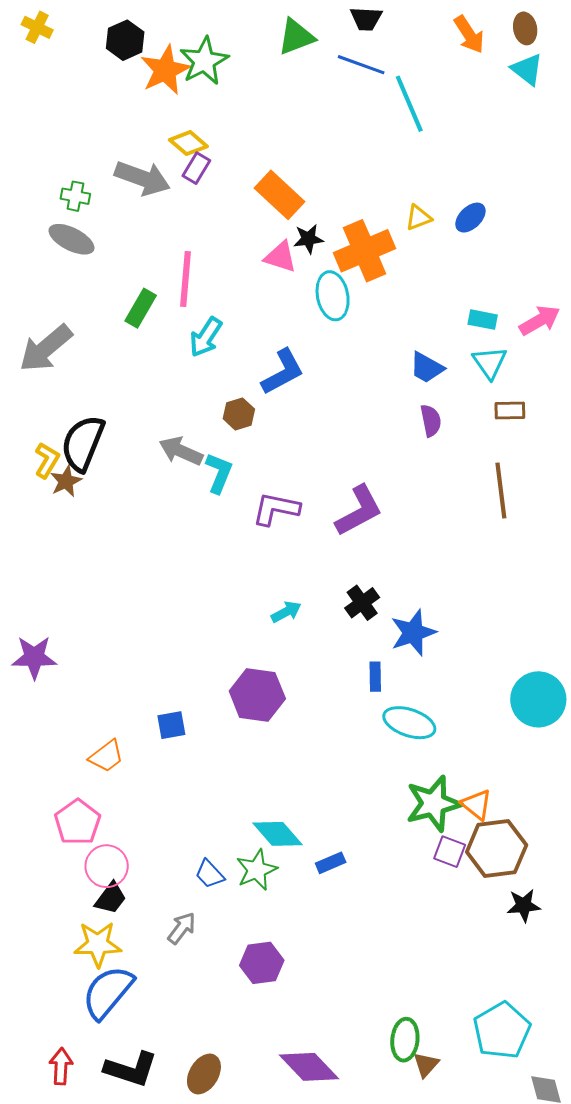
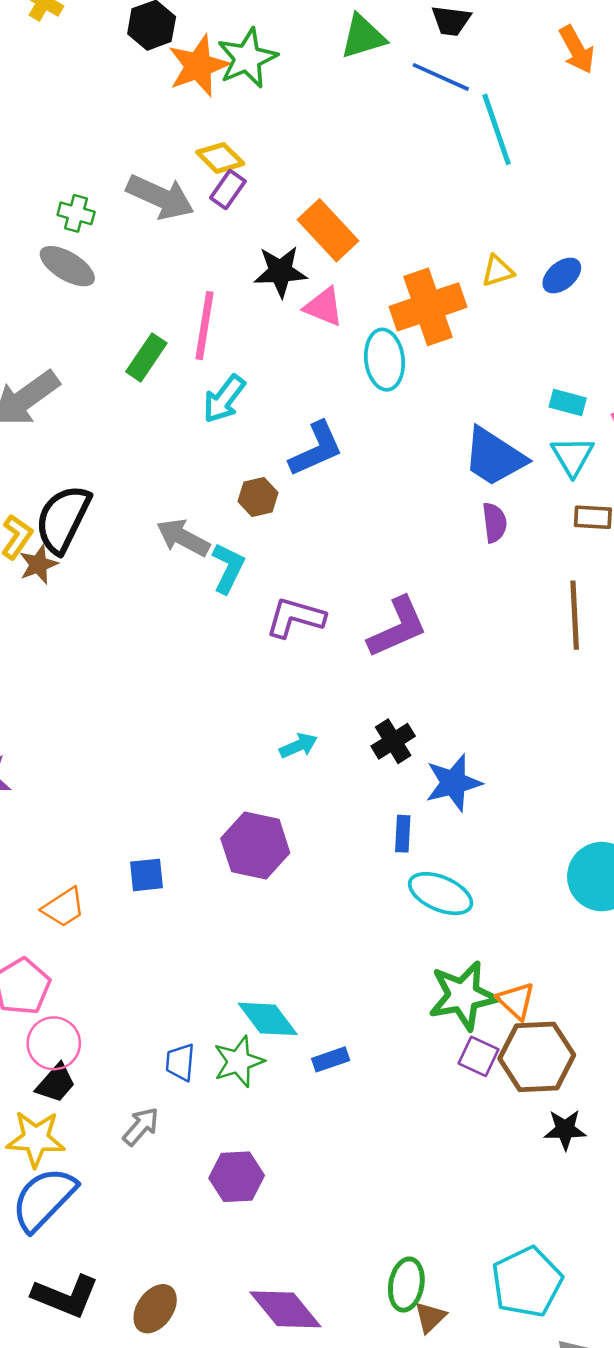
black star: (308, 239) -> (280, 271), moved, size x1.4
blue trapezoid: (427, 368) -> (494, 457), size x1.5
blue trapezoid: (210, 874) -> (180, 1062), turned 44

